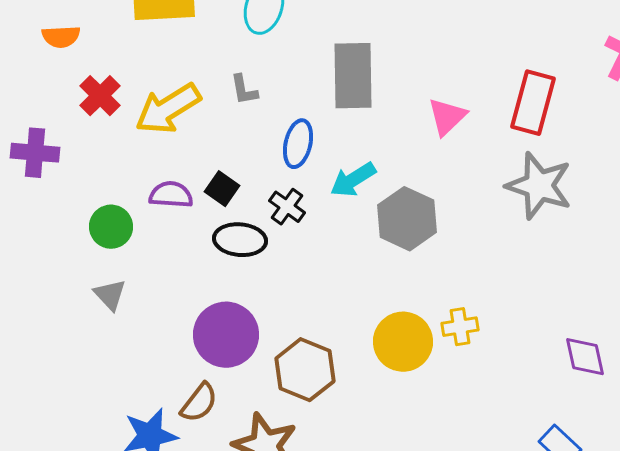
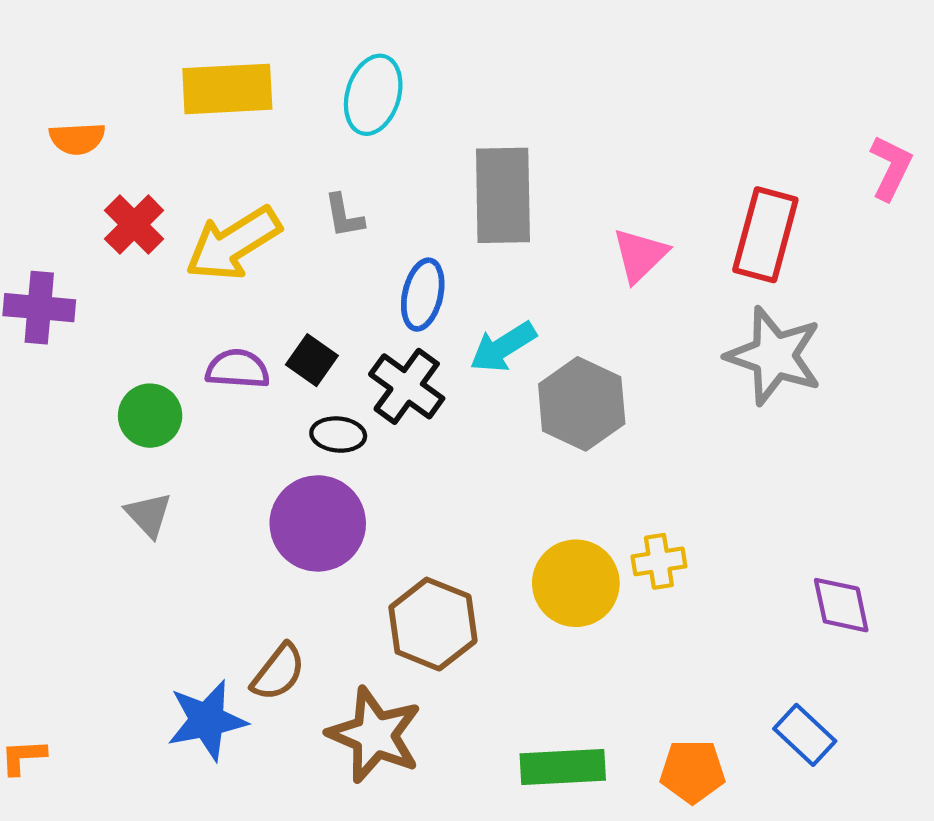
black cross: (287, 207) -> (407, 386), size x1.4
black ellipse: (240, 240) -> (338, 435), size x0.7
purple circle: (226, 335) -> (318, 523), moved

